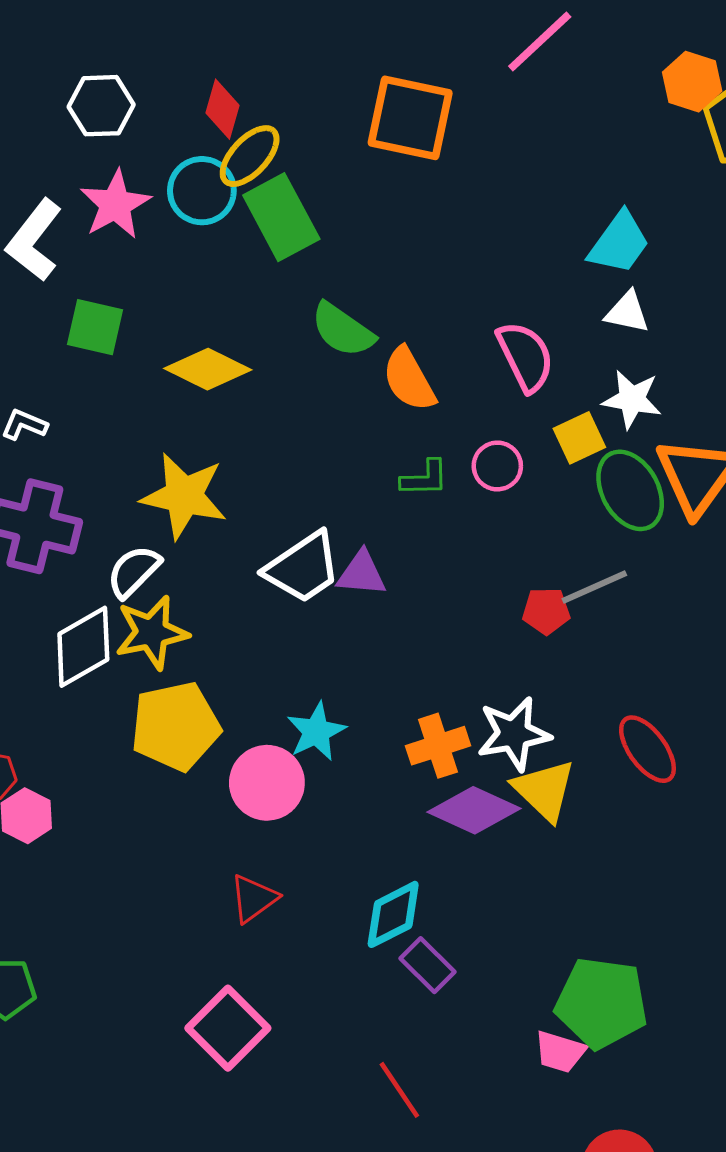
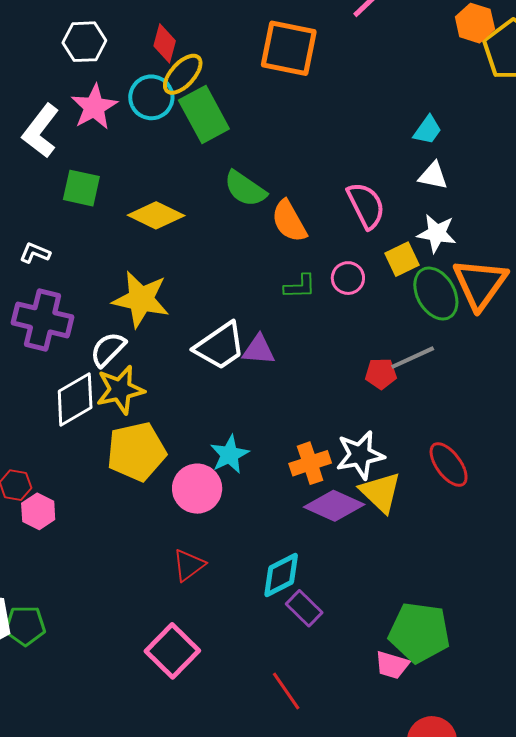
cyan trapezoid: (619, 243) -> (428, 130), size x0.7

